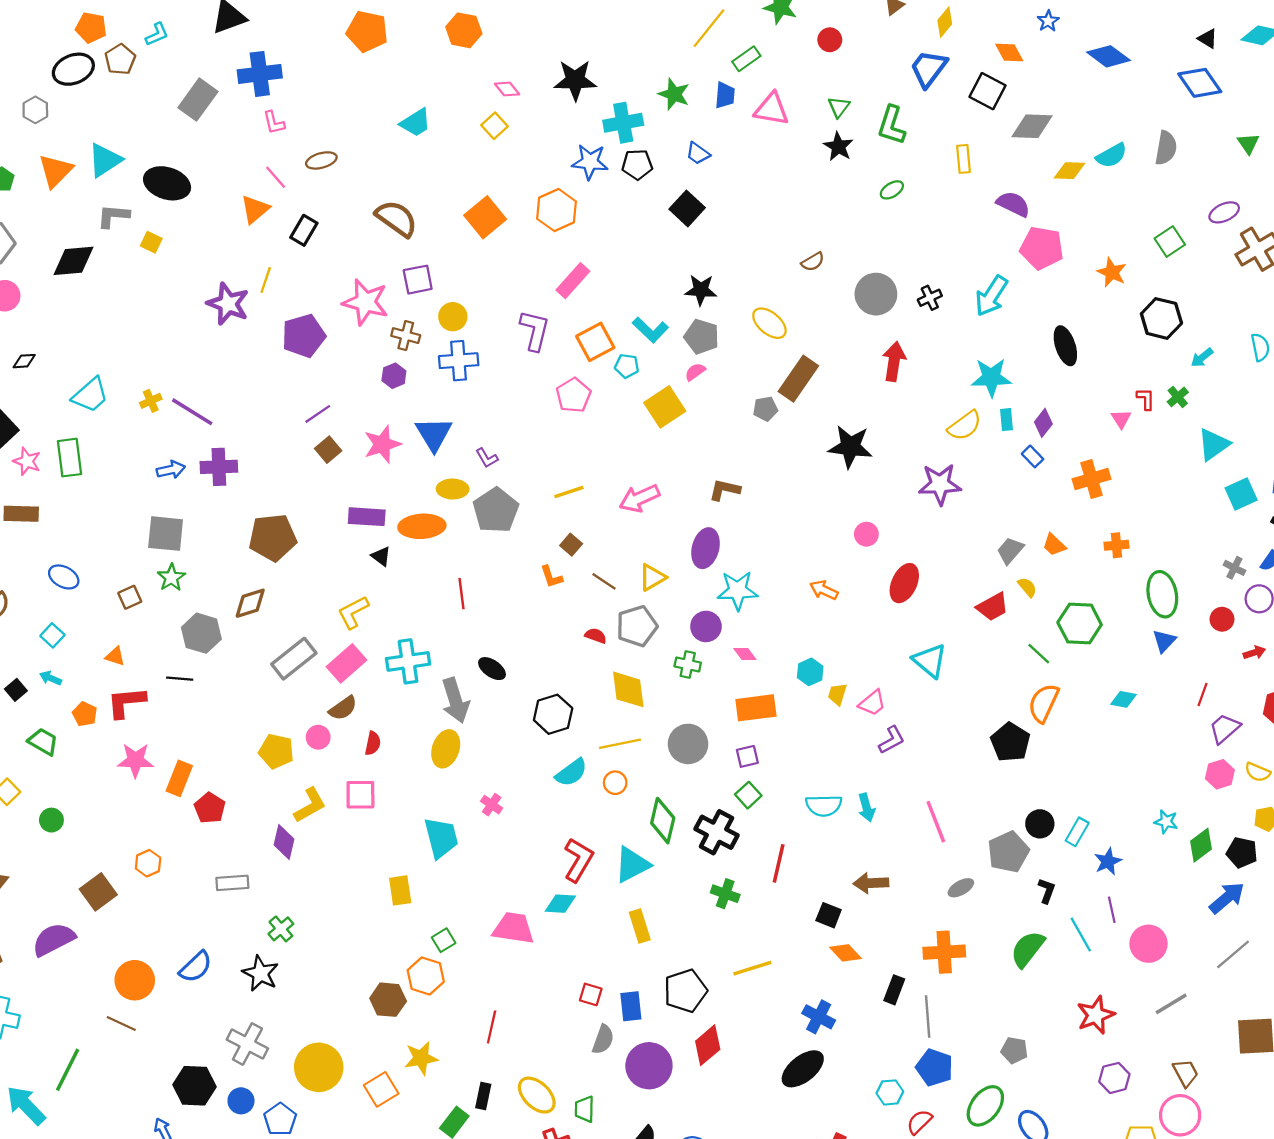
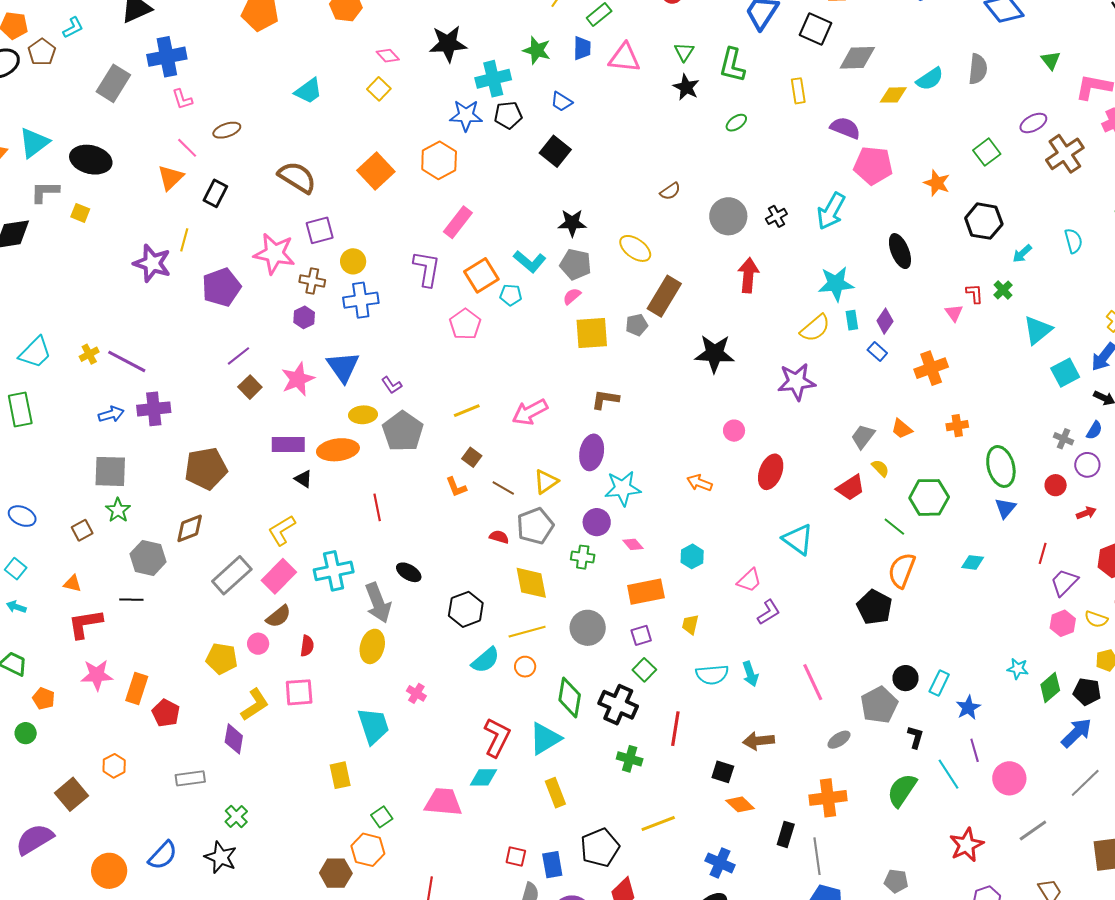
yellow square: (665, 407) -> (592, 333), moved, turned 33
yellow trapezoid: (837, 694) -> (690, 625), moved
orange pentagon: (85, 714) -> (44, 699), moved

